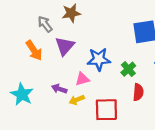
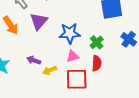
pink triangle: (82, 79) -> (73, 56), moved
red semicircle: (138, 92) -> (97, 63), moved

